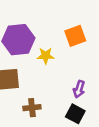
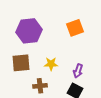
yellow star: (46, 56) -> (51, 64), moved

